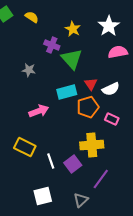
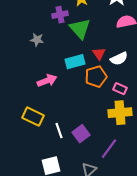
purple cross: (52, 45) -> (60, 15), turned -35
yellow cross: (92, 145) -> (120, 113), moved

